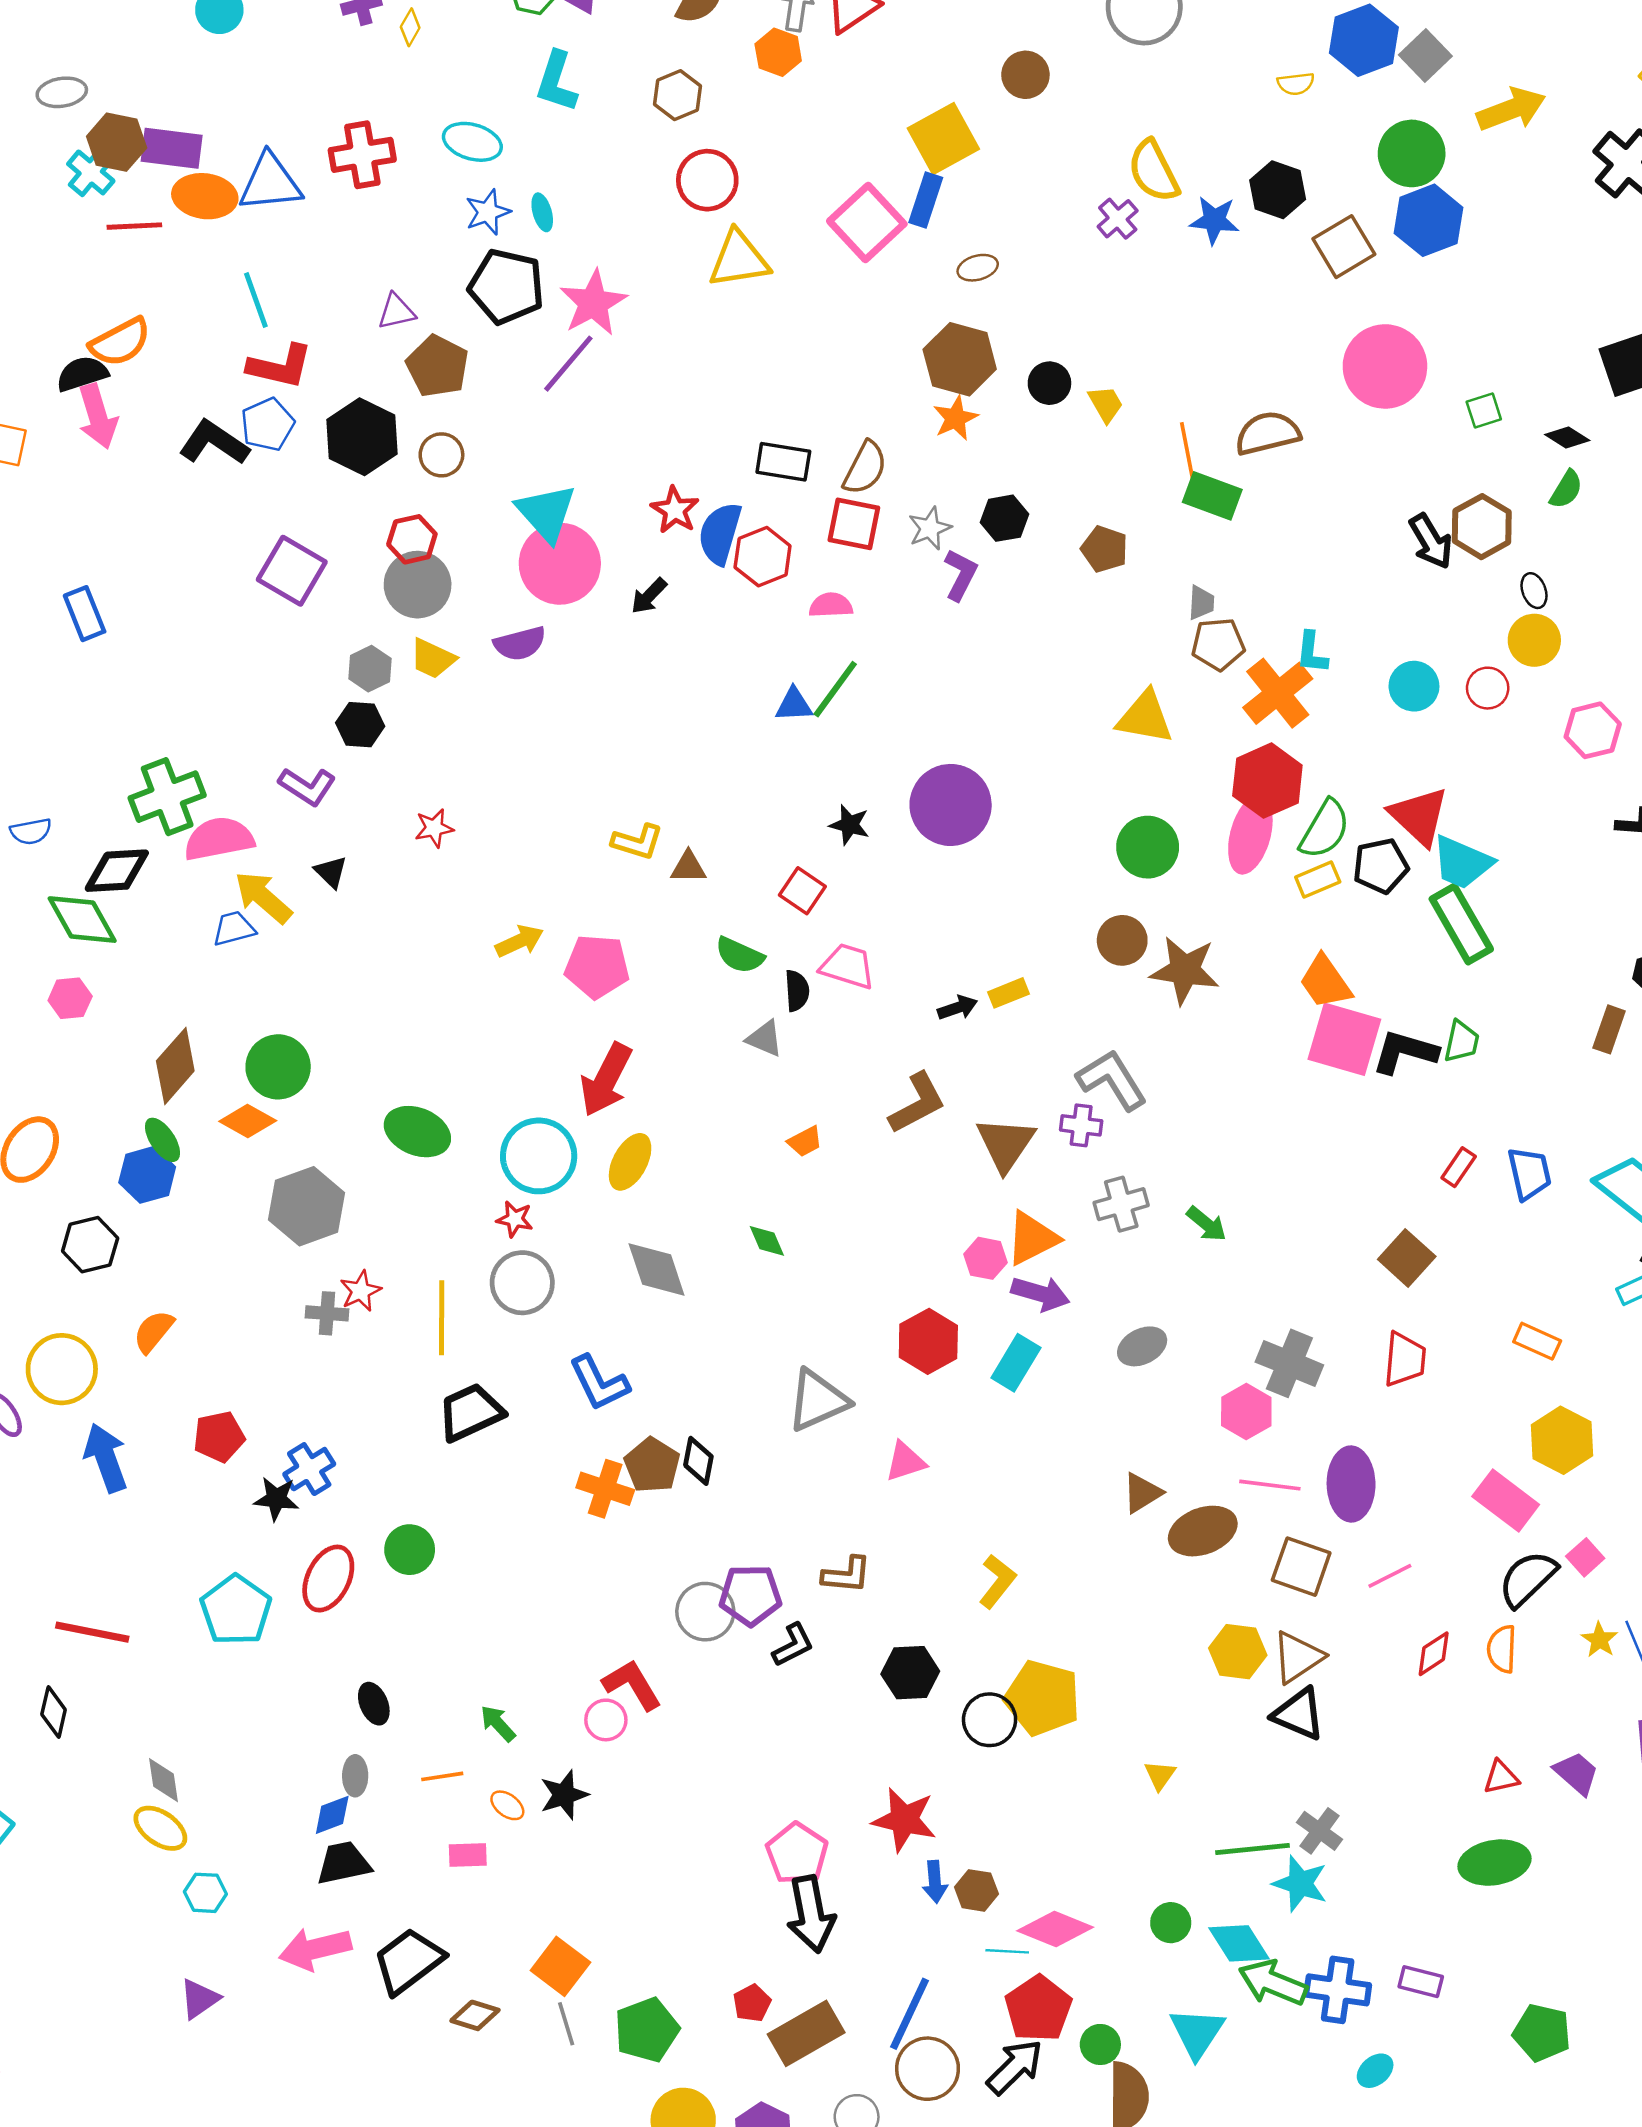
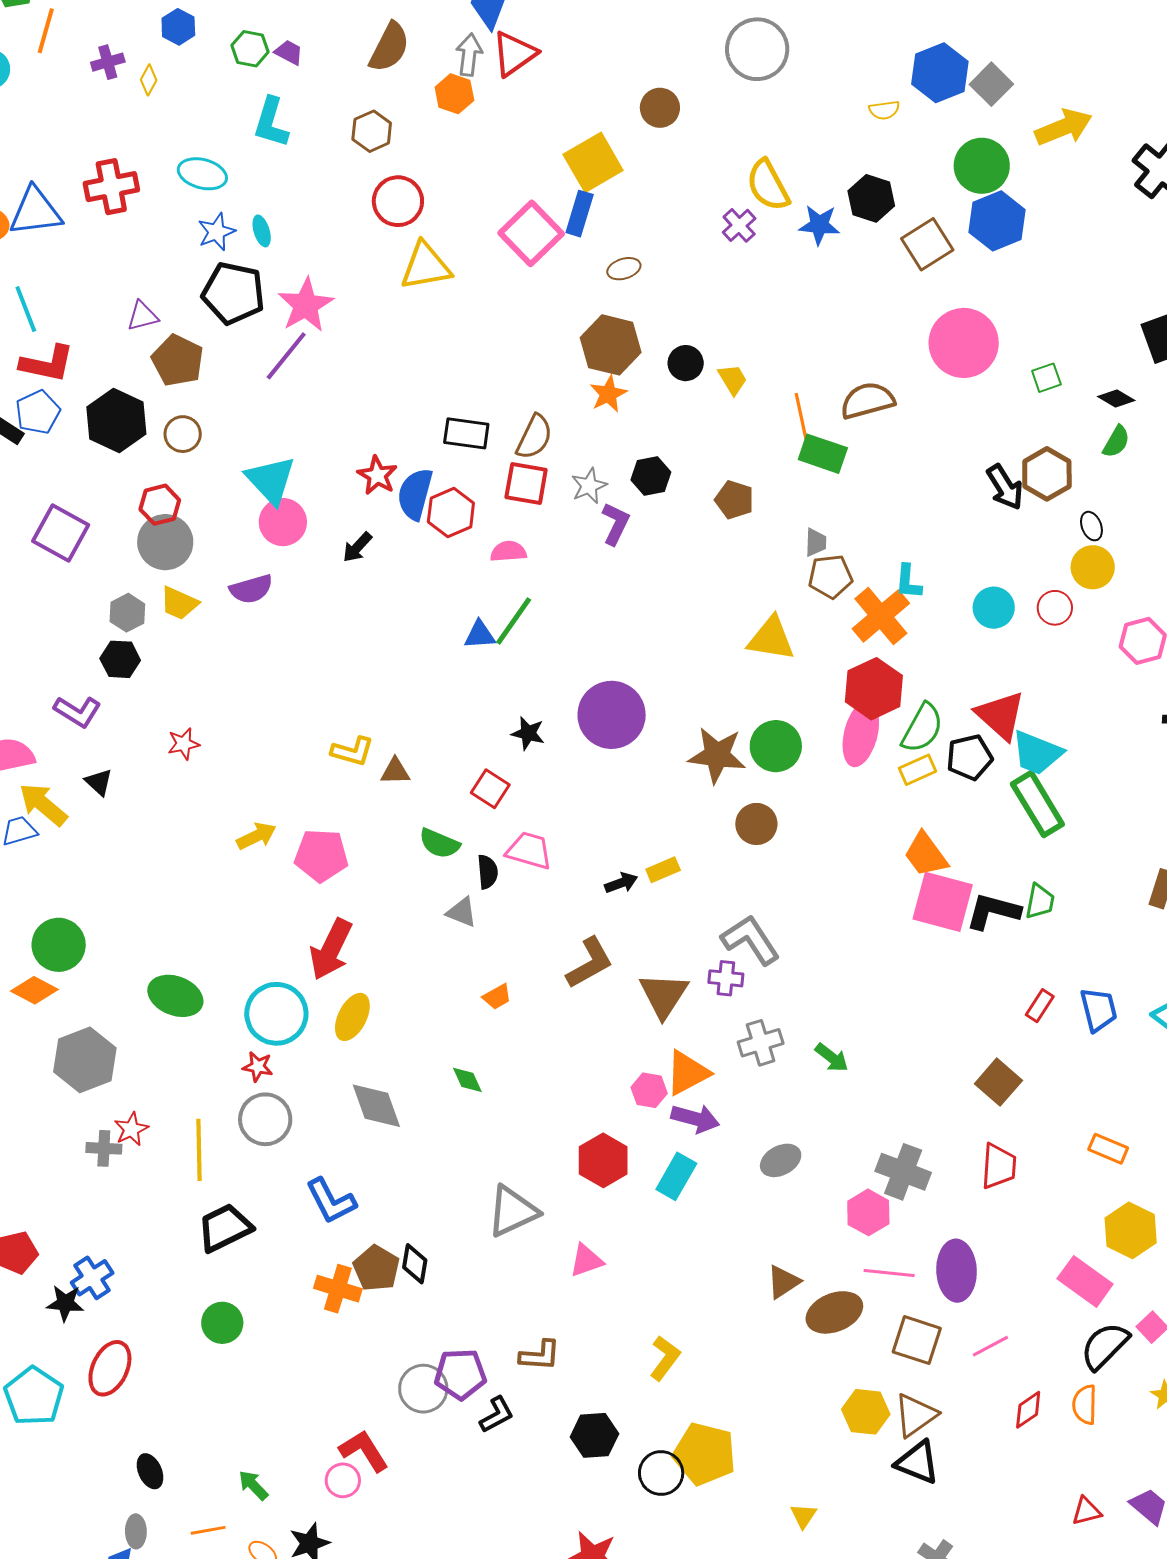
pink circle: (560, 564) -> (283, 522), size x0.7
brown star: (1185, 970) -> (717, 755), moved
green circle: (410, 1550) -> (222, 1323), moved

